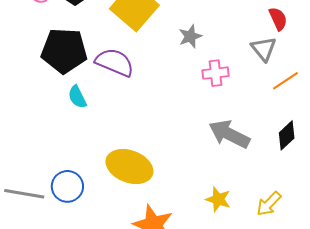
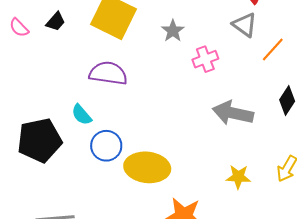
black pentagon: (64, 51) -> (40, 140), moved
blue circle: (67, 186) -> (106, 146), moved

